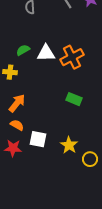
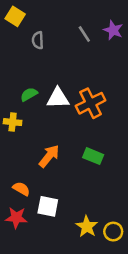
orange arrow: (17, 103) -> (49, 156), moved
yellow star: (69, 145) -> (87, 226), moved

